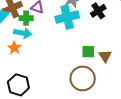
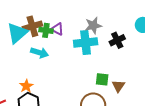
green cross: (26, 18) -> (46, 30), moved
orange star: (14, 48) -> (26, 86), moved

